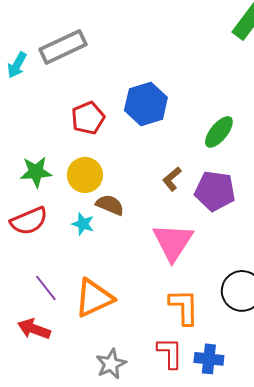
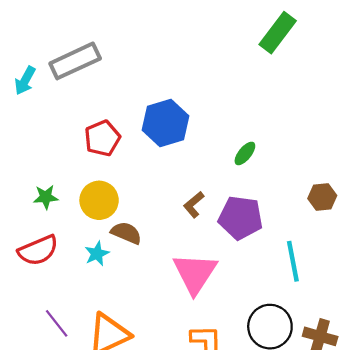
green ellipse: (219, 132) -> (245, 153), size x0.7
green star: (36, 172) -> (46, 197), size x0.7
cyan star: (83, 224) -> (97, 254), turned 30

